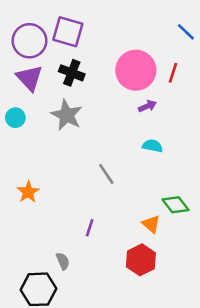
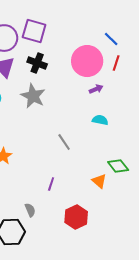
blue line: (186, 32) -> (111, 39), moved
red hexagon: (141, 260) -> (76, 217), moved

